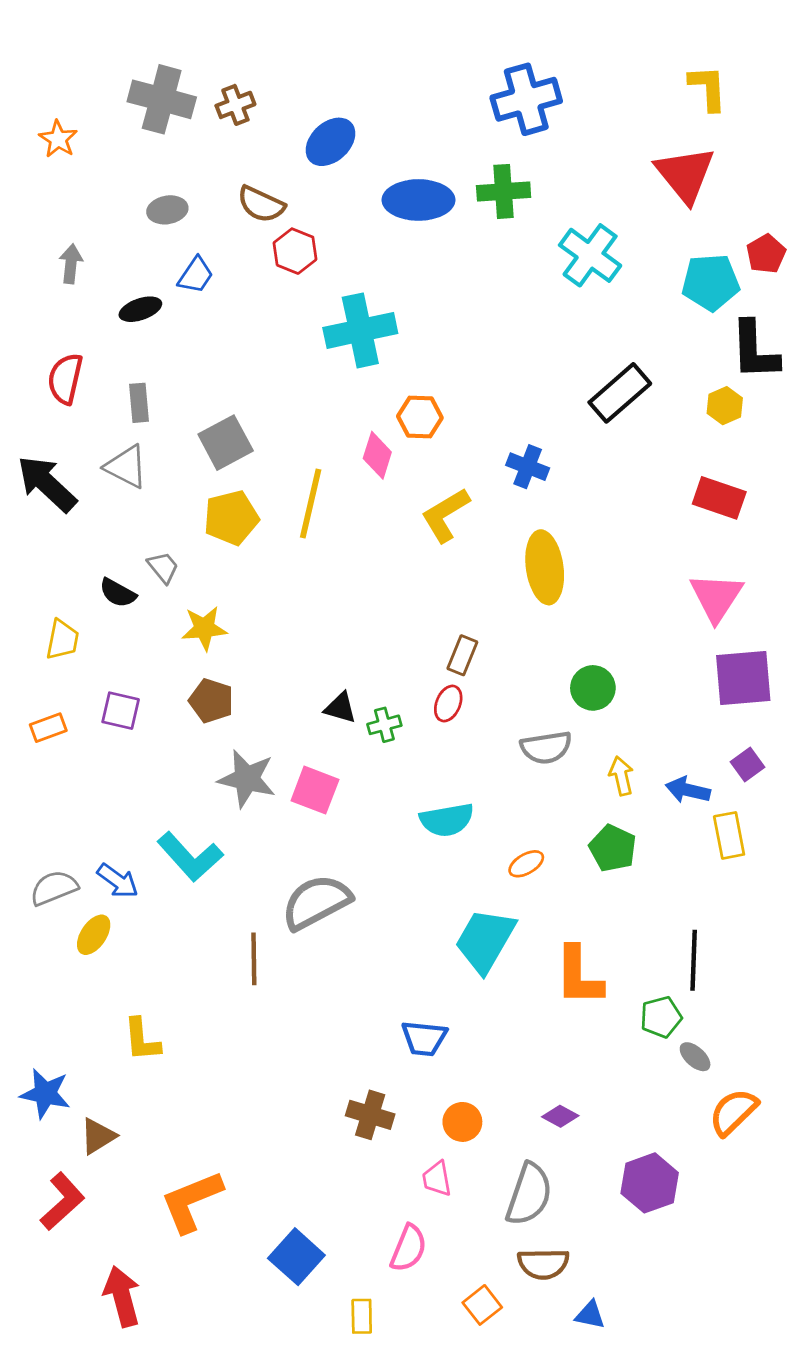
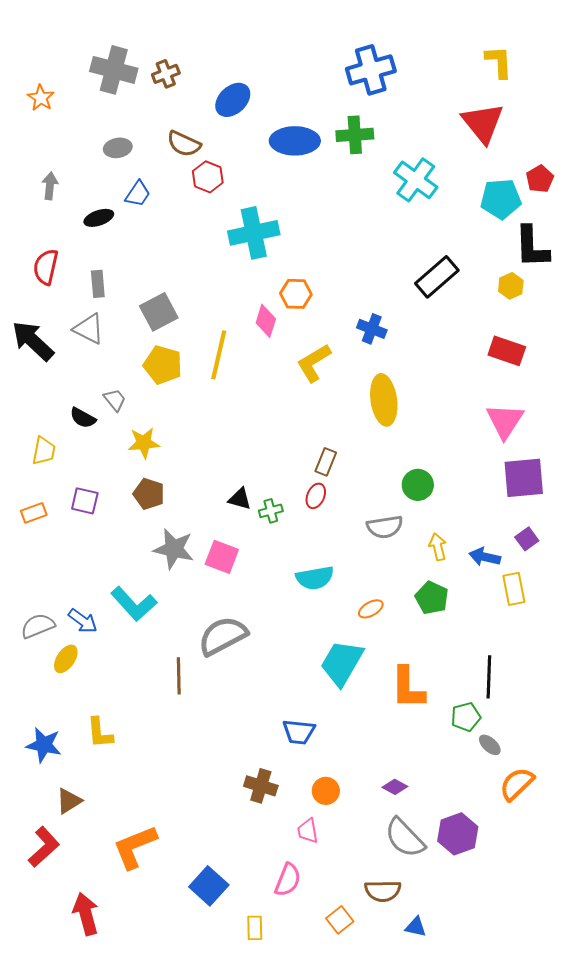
yellow pentagon: (231, 518) -> (163, 365), turned 30
blue star: (45, 1094) -> (44, 745), moved
gray semicircle: (529, 1194) -> (405, 838), moved, turned 117

